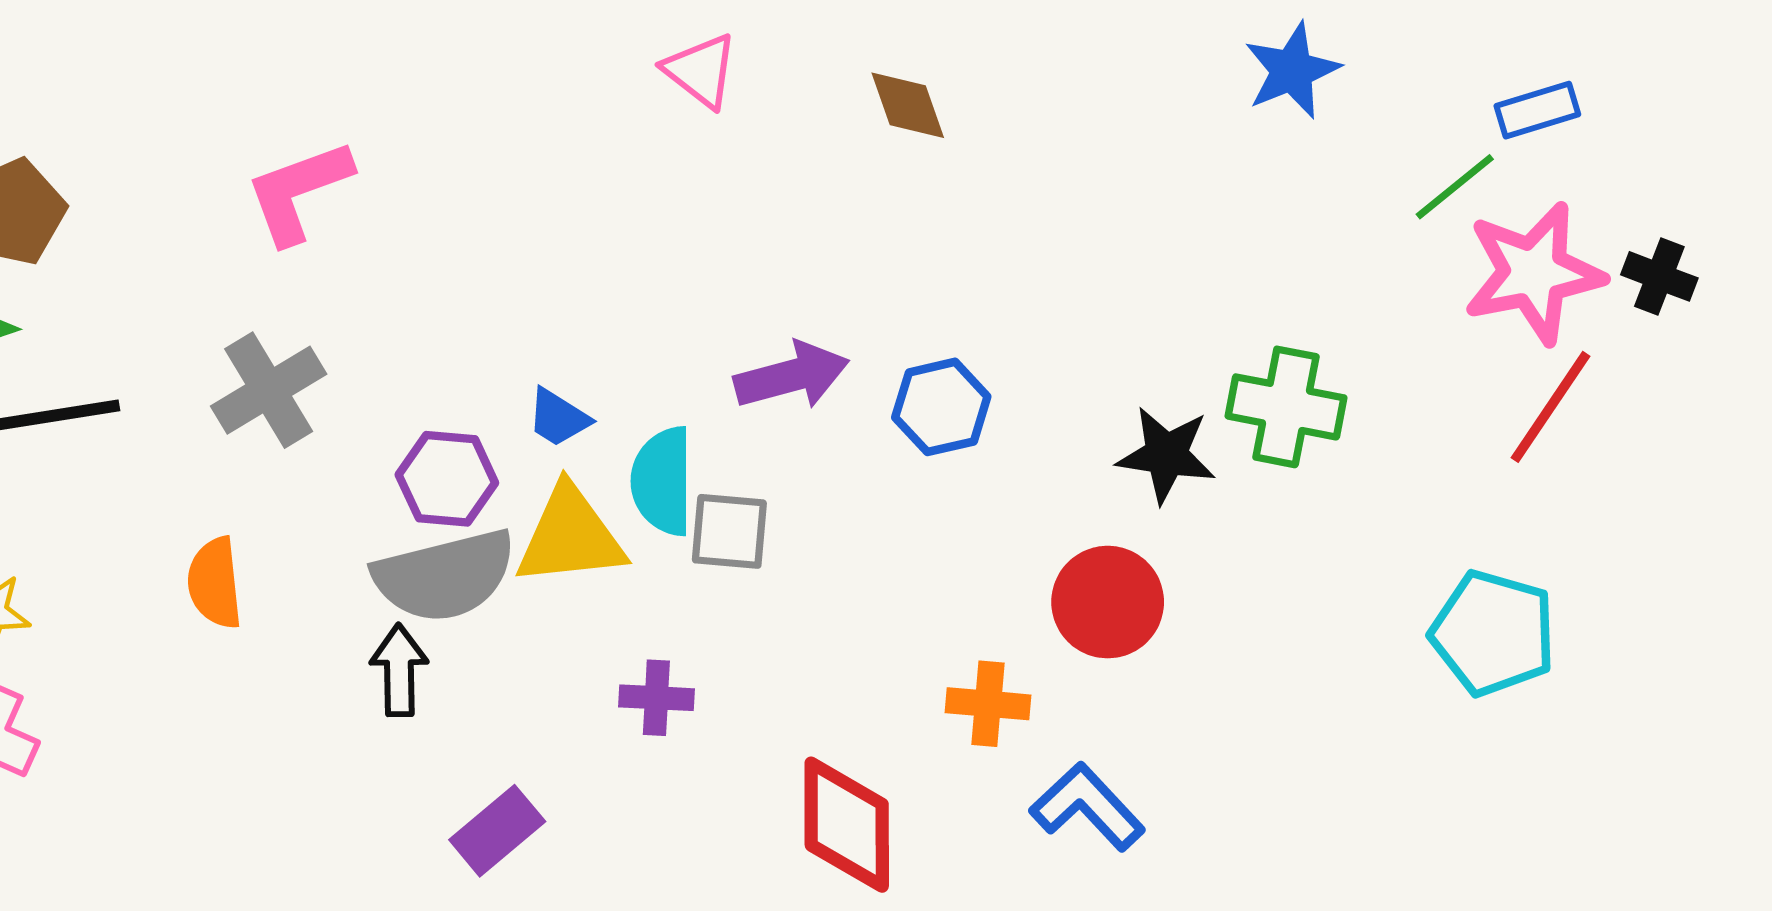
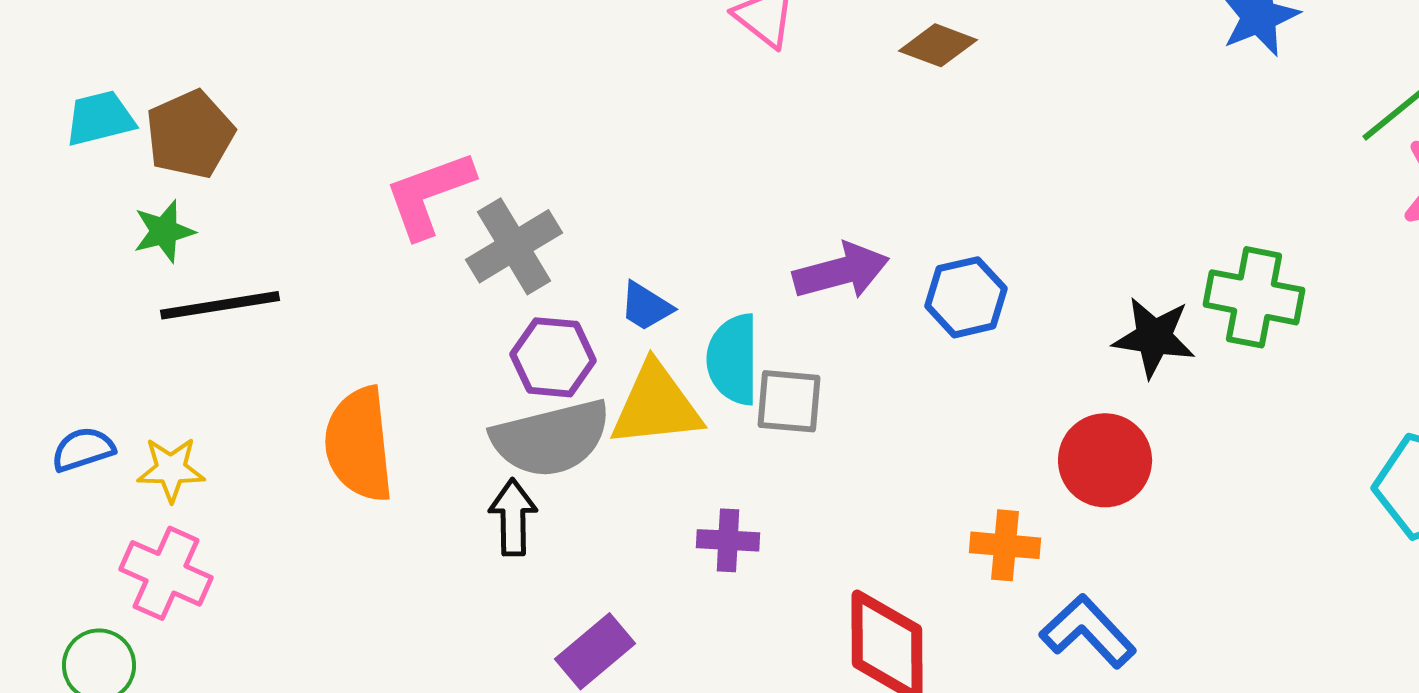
brown diamond: (908, 105) -> (938, 45), turned -50
pink L-shape: (299, 191) -> (429, 194), moved
gray cross: (269, 390) -> (514, 246), moved
orange semicircle: (215, 583) -> (359, 444), size x1.5

